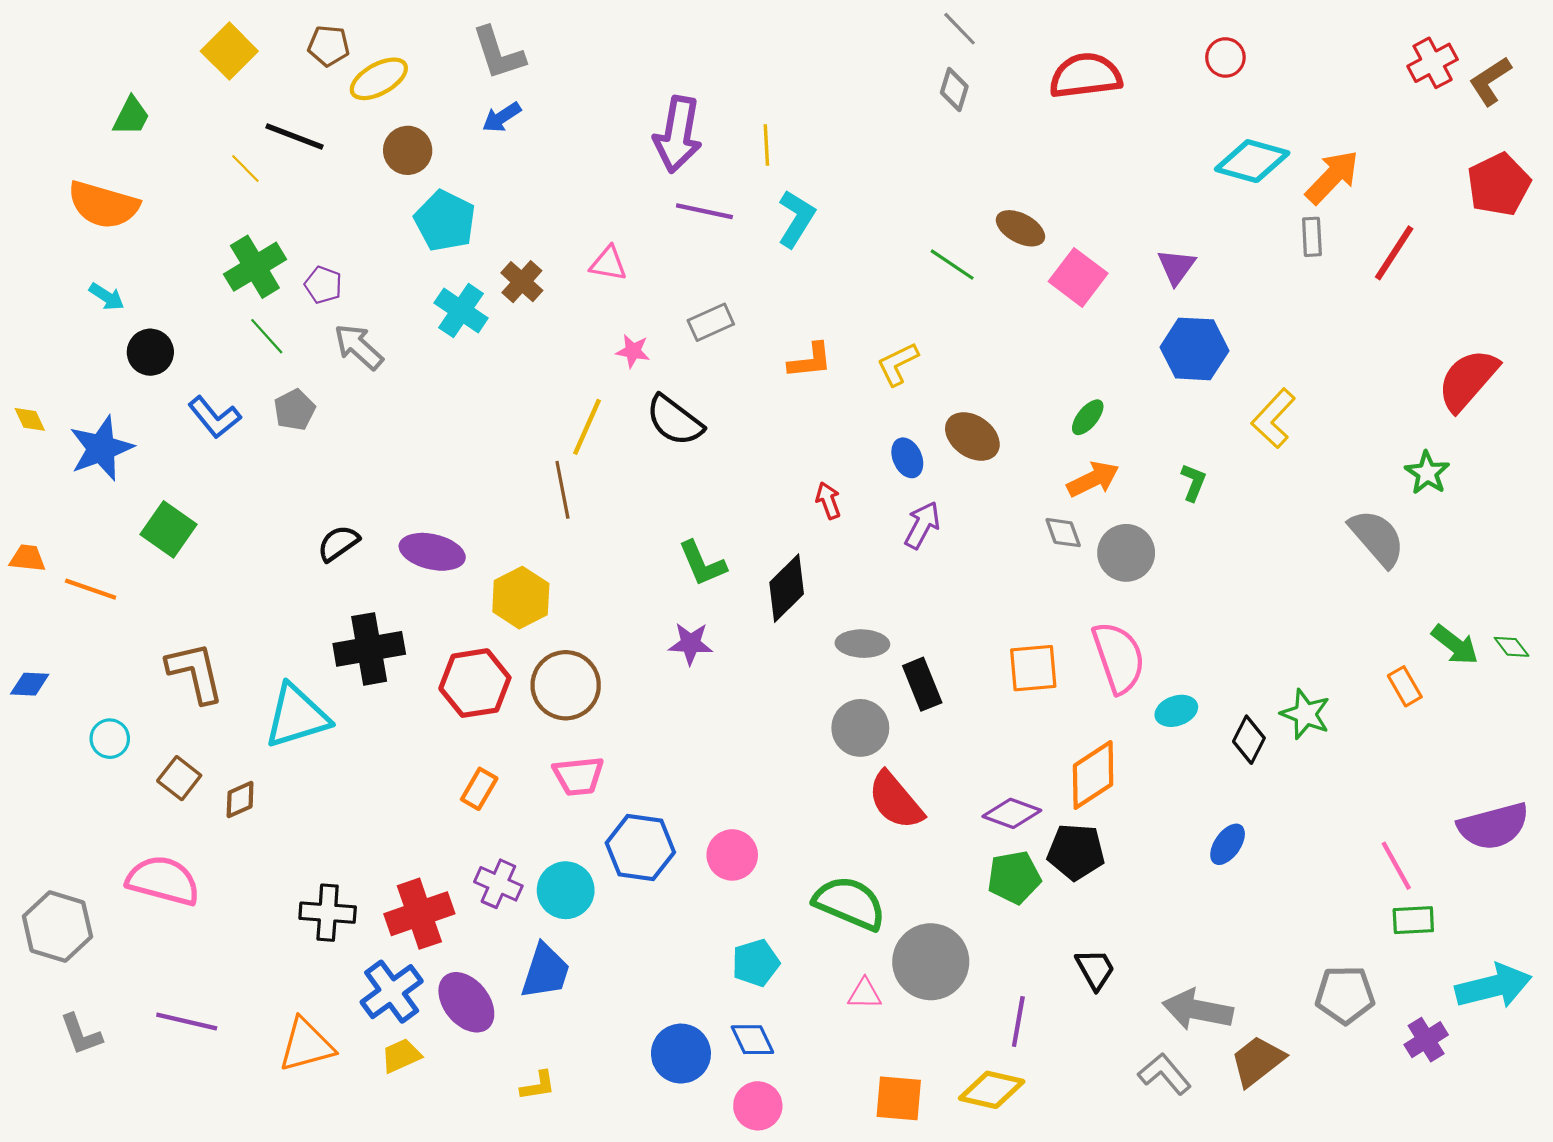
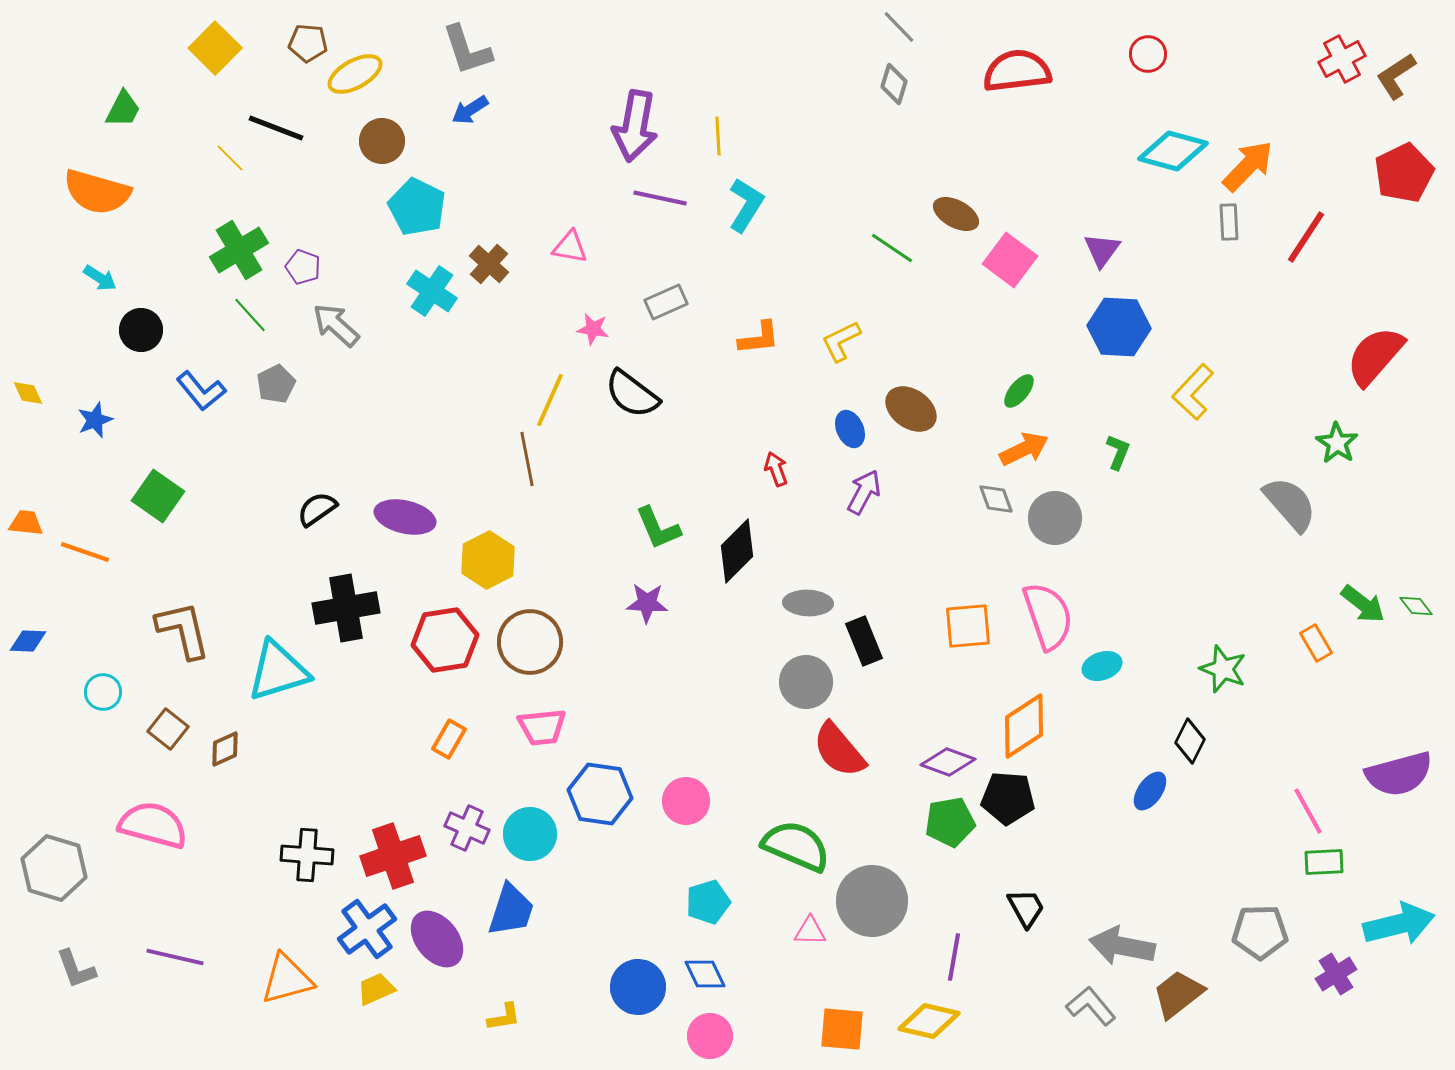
blue star: (101, 448) -> (95, 420), size x0.6
black diamond: (1249, 740) -> (1190, 741), moved

